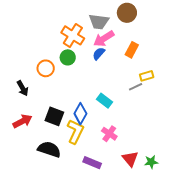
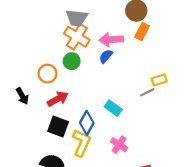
gray trapezoid: (99, 22) -> (77, 18), moved
pink arrow: (104, 39) -> (111, 40), turned 30
orange rectangle: (132, 50) -> (142, 32), moved
red arrow: (22, 121) -> (58, 99), moved

